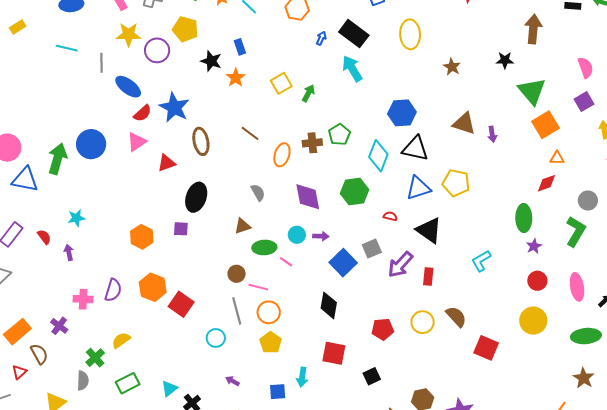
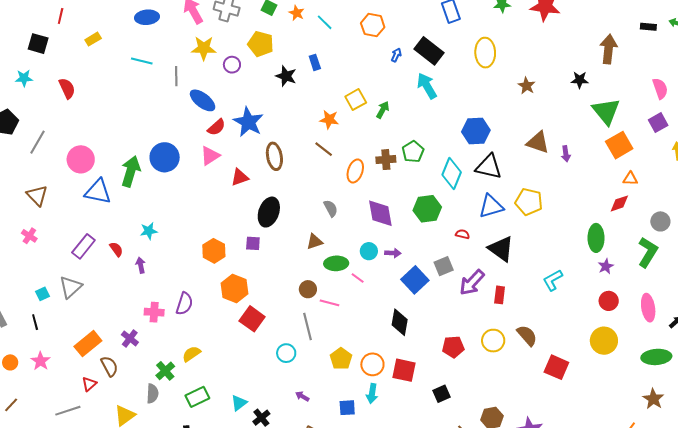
purple circle: (157, 50) -> (232, 65), size x0.7
orange star: (236, 78) -> (329, 120), moved, turned -30
orange hexagon: (153, 287) -> (234, 289), moved
orange circle: (269, 312) -> (372, 364), moved

